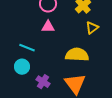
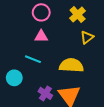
cyan line: (27, 48) -> (33, 59), moved
purple cross: (43, 82) -> (45, 93), moved

